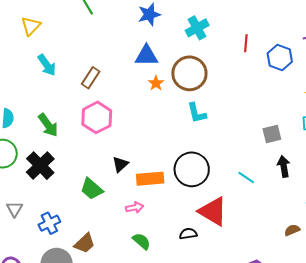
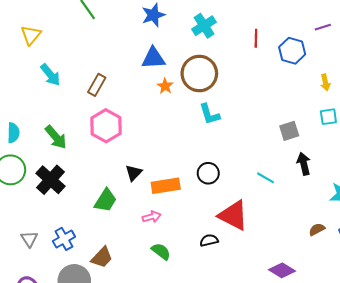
black circle: (192, 169) -> (208, 173), size x0.6
green trapezoid: (92, 189) -> (105, 200), turned -95
gray triangle: (15, 209) -> (29, 239), moved

